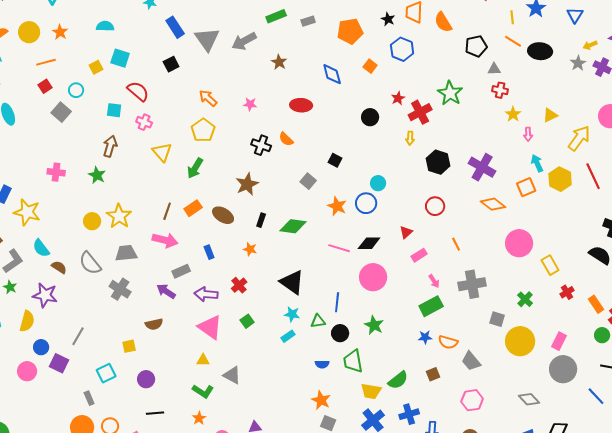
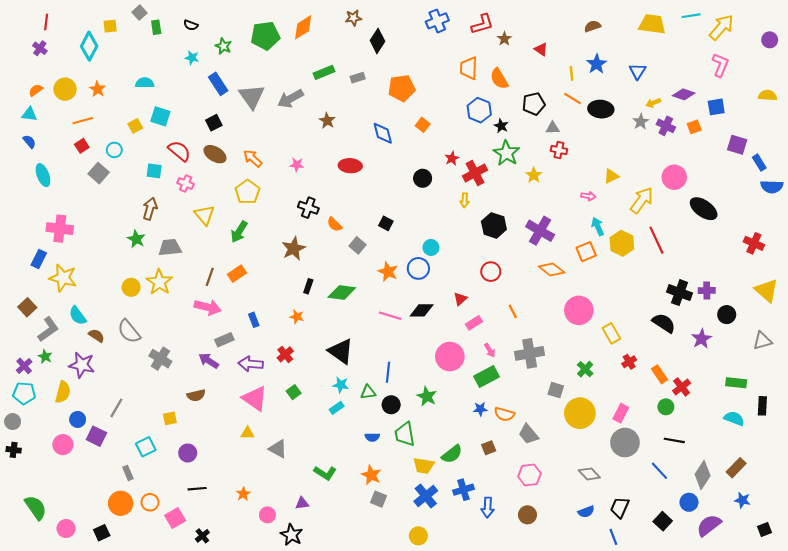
black star: (388, 19) -> (501, 126), moved
blue hexagon: (402, 49) -> (479, 110), moved
yellow star: (513, 114) -> (534, 175), moved
pink arrow: (528, 134) -> (588, 196), turned -80
orange semicircle: (286, 139) -> (335, 224), moved
pink cross: (56, 172) -> (60, 229), moved, size x1.4
brown ellipse: (223, 215) -> (215, 154), moved
gray trapezoid: (126, 253) -> (170, 247), moved
pink circle: (373, 277) -> (450, 357), moved
green L-shape: (203, 391) -> (325, 473), moved

